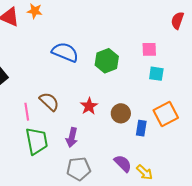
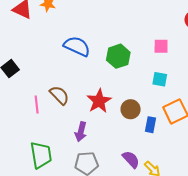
cyan square: (156, 74) -> (160, 79), moved
red star: (89, 106) -> (99, 101), size x1.4
green trapezoid: (37, 141) -> (41, 155), moved

